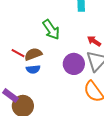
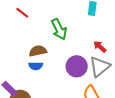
red line: (18, 53) -> (22, 13), moved

